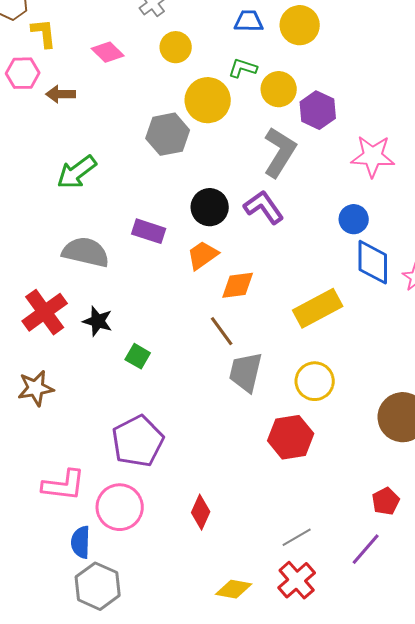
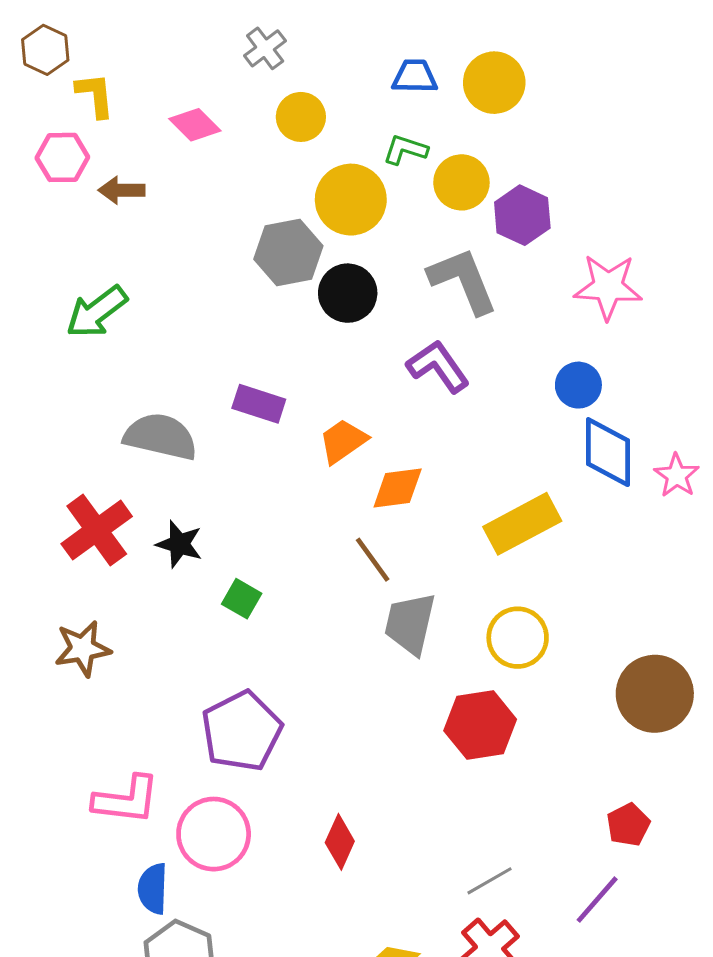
gray L-shape: (280, 152) -> (463, 281), turned -54
green arrow: (77, 172) -> (97, 312), moved
black circle: (210, 207) -> (348, 293), moved

